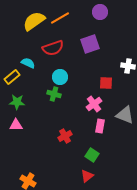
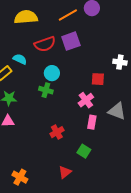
orange line: (60, 18) -> (68, 15), moved
yellow semicircle: (34, 21) -> (26, 17), turned 30
purple square: (90, 44) -> (71, 41), moved
red triangle: (87, 176) -> (65, 172), moved

